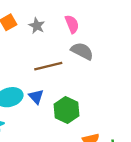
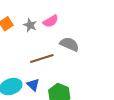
pink semicircle: (72, 24) -> (51, 21), moved, turned 84

